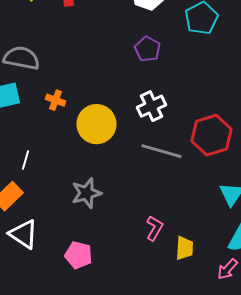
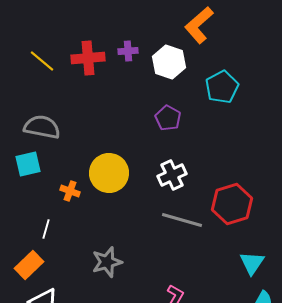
orange cross: (56, 100) -> (70, 191), moved
yellow circle: (96, 124) -> (109, 173), moved

